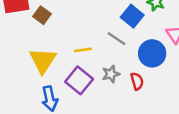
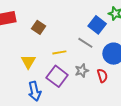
brown square: (42, 15) -> (39, 27), moved
yellow triangle: (43, 60) -> (28, 62), size x0.7

